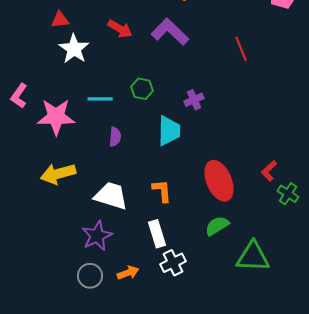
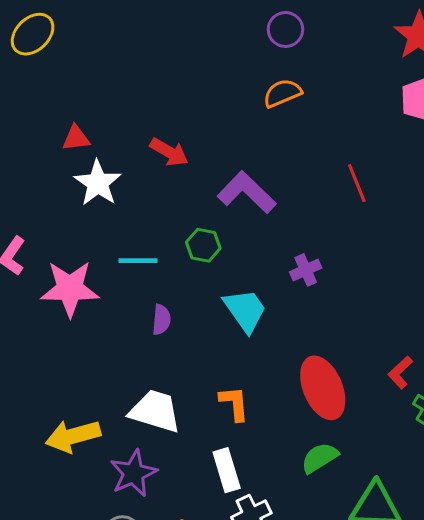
purple L-shape: (170, 32) -> (247, 192), moved
purple cross: (194, 100) -> (306, 270), moved
cyan trapezoid: (169, 131) -> (245, 310), turned -36
yellow arrow: (58, 174) -> (73, 436), moved

